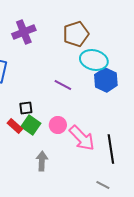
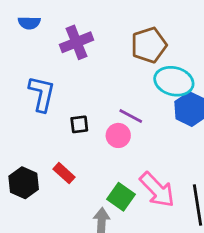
black square: (26, 108) -> (79, 124), moved
green square: (31, 125) -> (121, 197), moved
pink circle: (58, 125) -> (118, 135), moved

